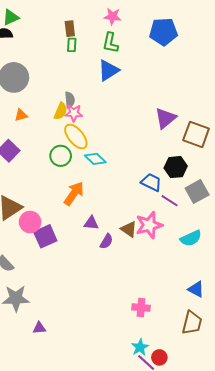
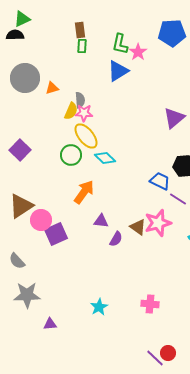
pink star: (113, 16) -> (138, 52), moved, turned 30
orange triangle: (21, 115) -> (52, 88), moved
cyan star: (140, 347) -> (99, 307), moved

